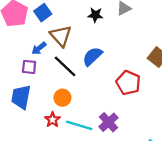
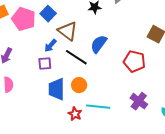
blue trapezoid: (21, 97) -> (56, 89), moved
red star: (52, 120) -> (75, 114), moved
purple cross: (109, 122) -> (139, 101), moved

